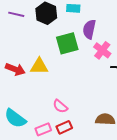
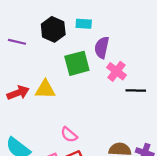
purple line: (16, 14) -> (17, 42), moved
red arrow: (15, 69) -> (18, 93), turned -42

